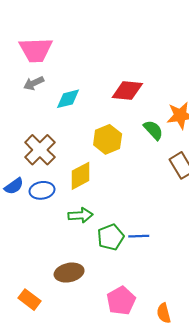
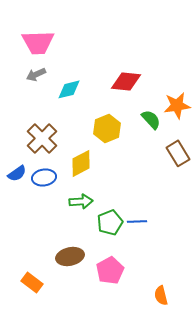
pink pentagon: (121, 301) -> (110, 270), moved

